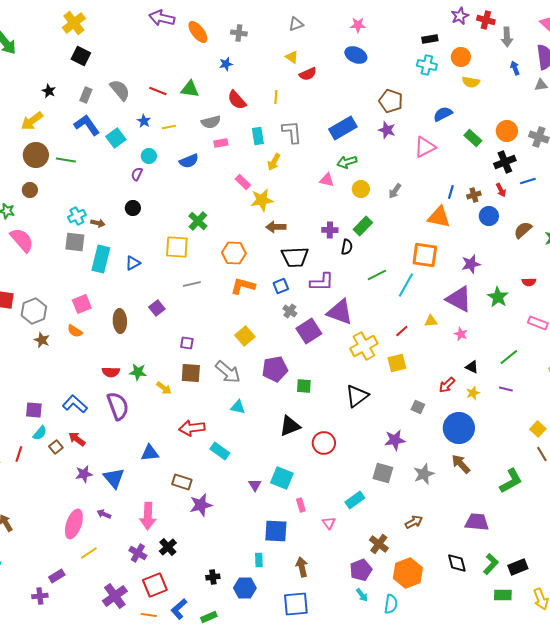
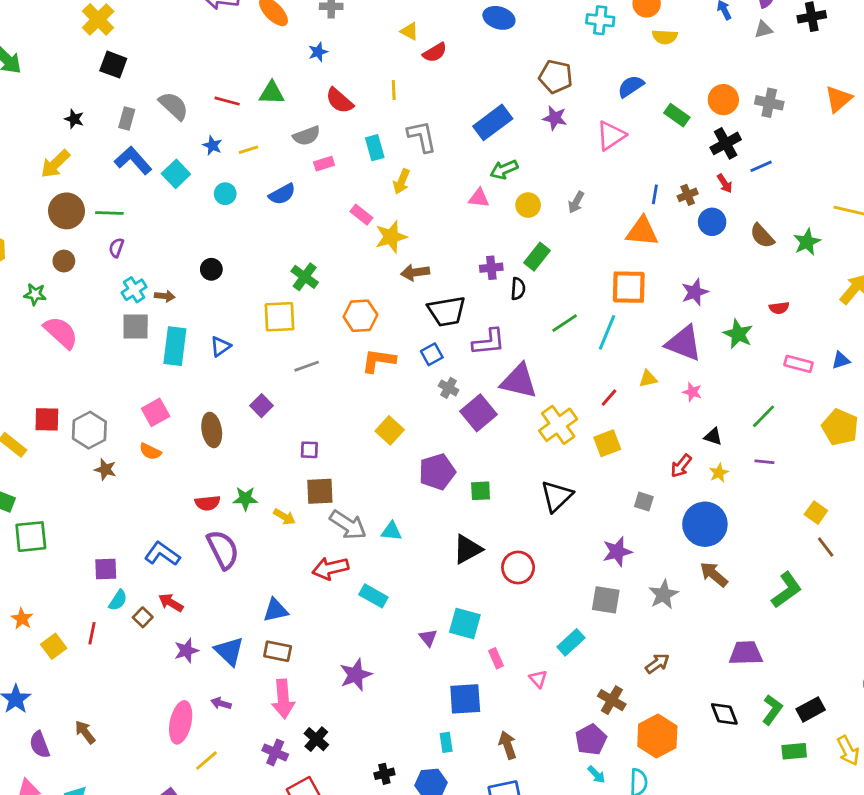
purple semicircle: (137, 174) -> (116, 248), moved
brown semicircle: (523, 230) -> (762, 236), turned -84
gray arrow: (228, 372) -> (348, 525), moved
brown rectangle: (182, 482) -> (278, 651), moved

